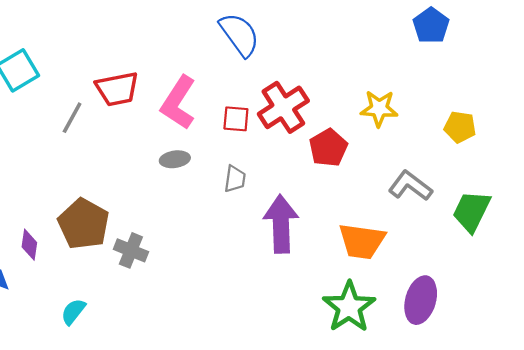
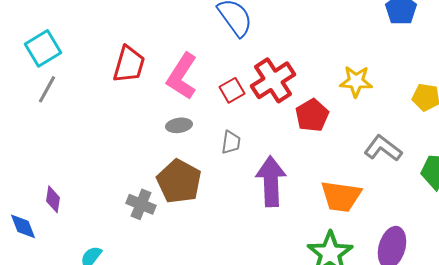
red trapezoid: (117, 89) -> (129, 64), turned -63
gray line: (72, 118) -> (47, 89), moved
red square: (236, 119) -> (232, 90), turned -35
brown pentagon: (84, 224) -> (179, 181), moved

